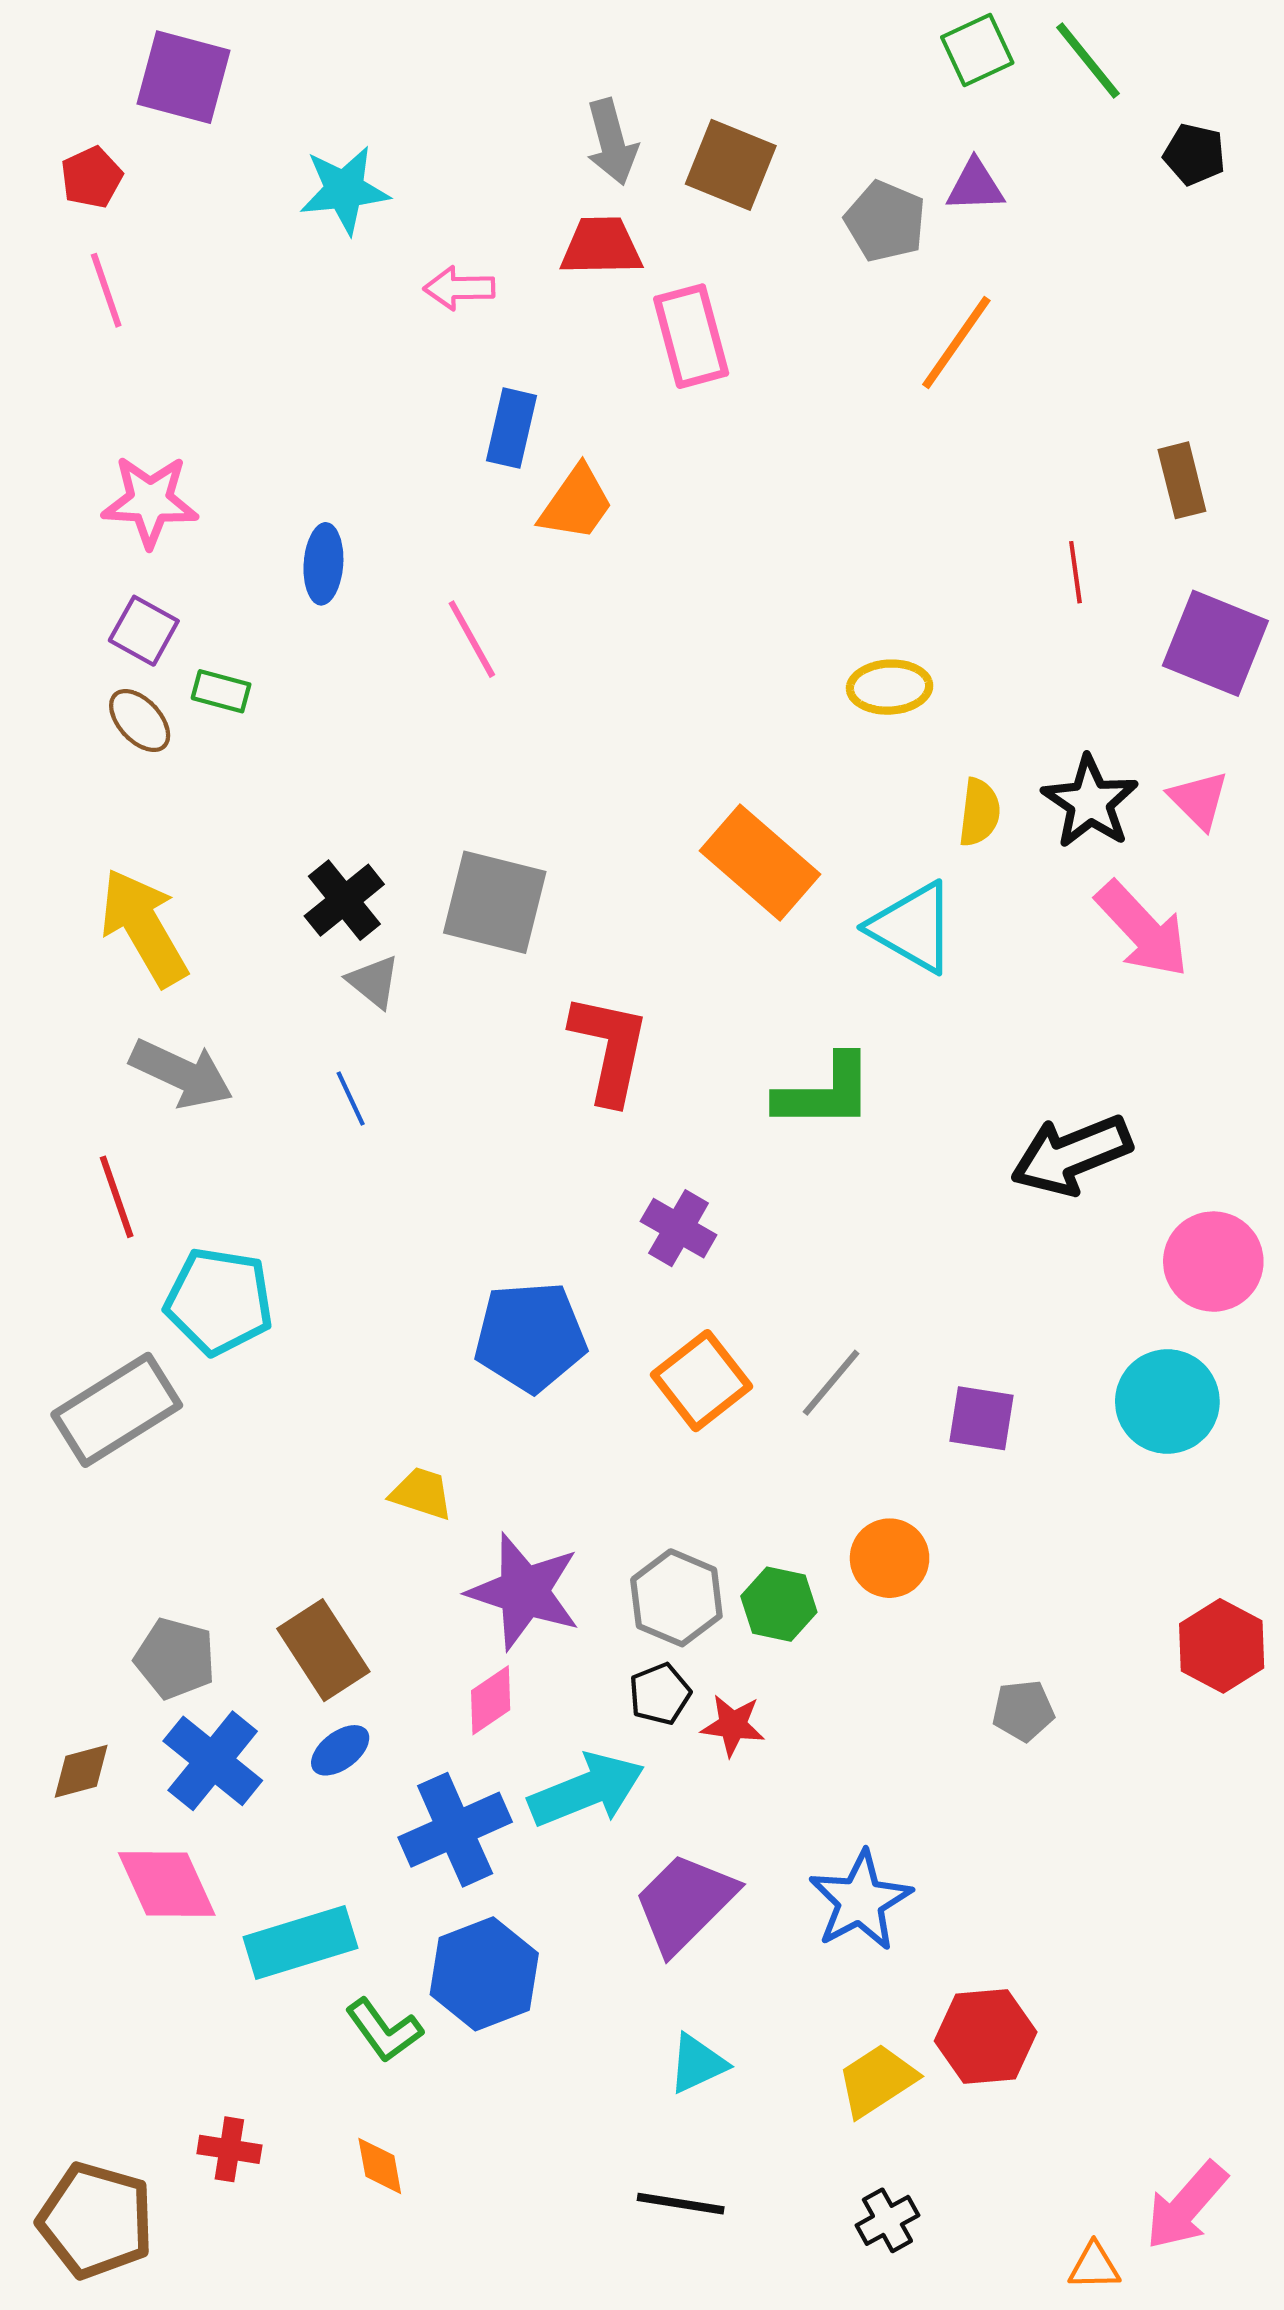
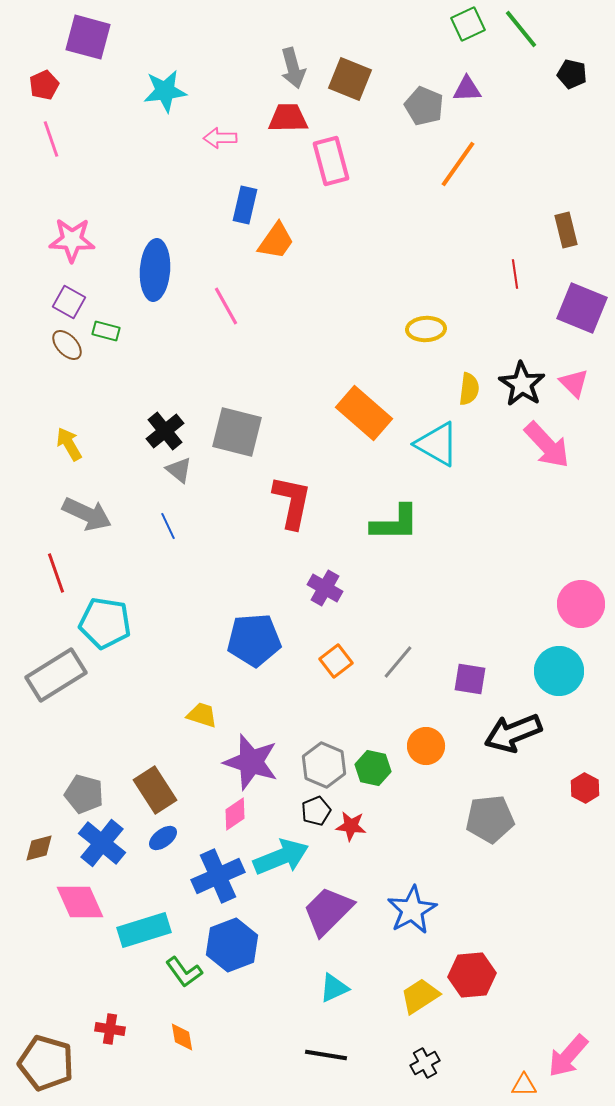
blue ellipse: (323, 564) -> (155, 270), size x1.6
yellow arrow: (144, 927) -> (69, 444), size x0.6
black arrow: (1071, 1155) -> (513, 733), moved
orange square: (702, 1381) -> (336, 661), size x0.7
red hexagon: (1222, 1646) -> (585, 788), size x0.7
gray pentagon: (1023, 1711) -> (490, 819), size x1.6

